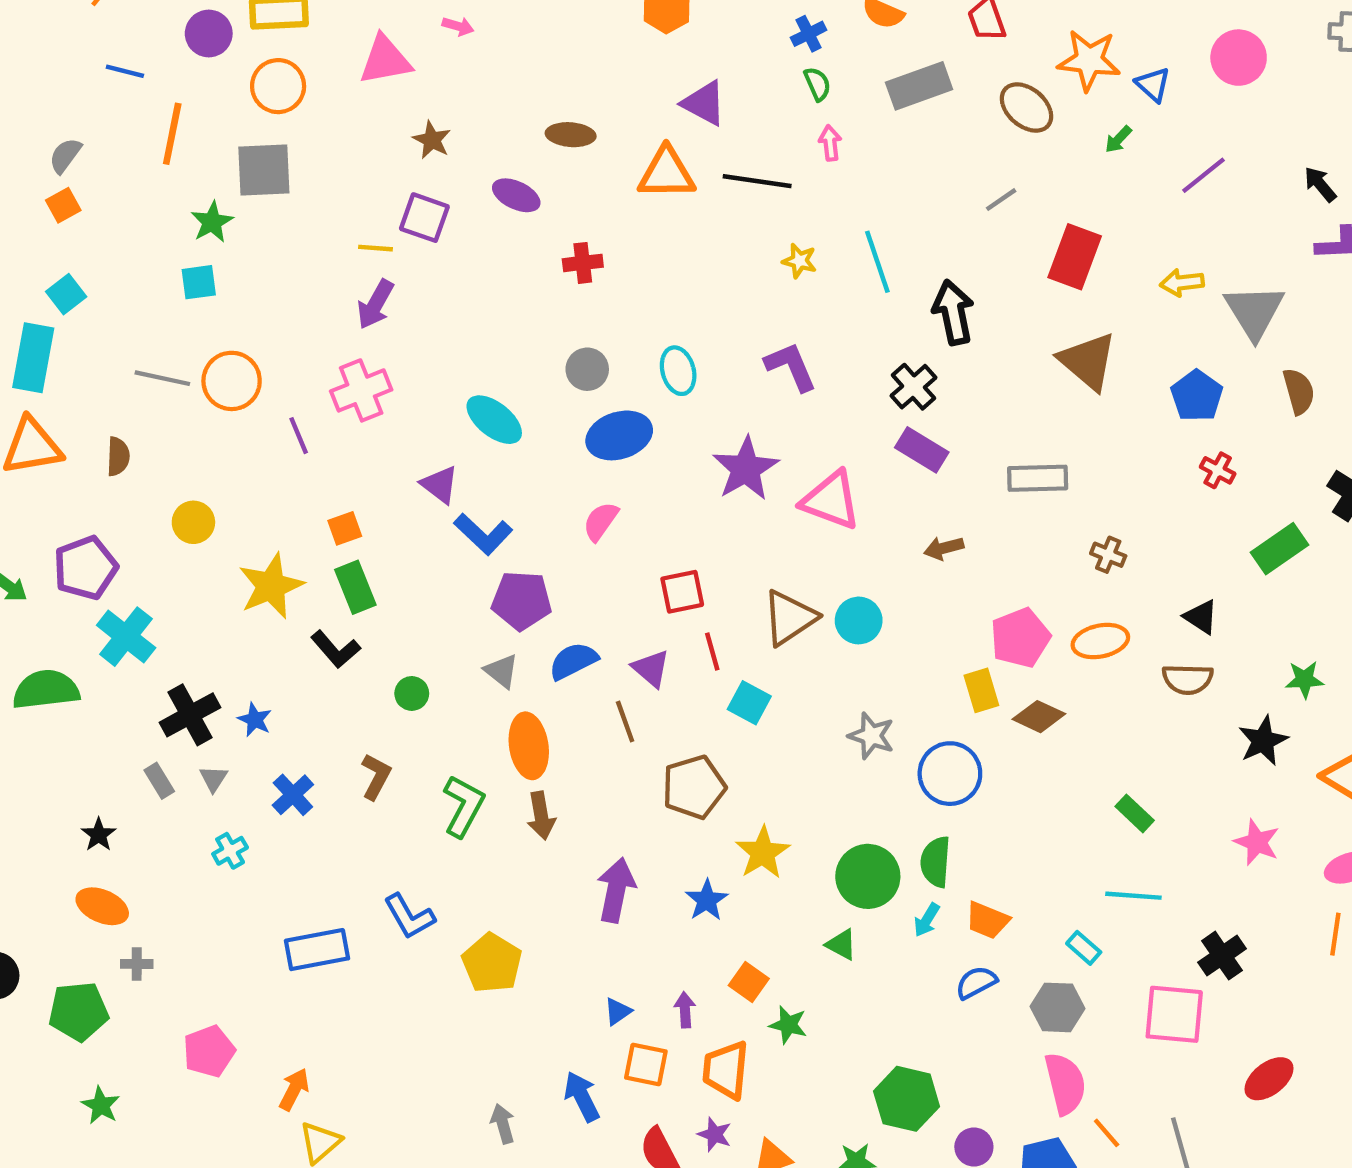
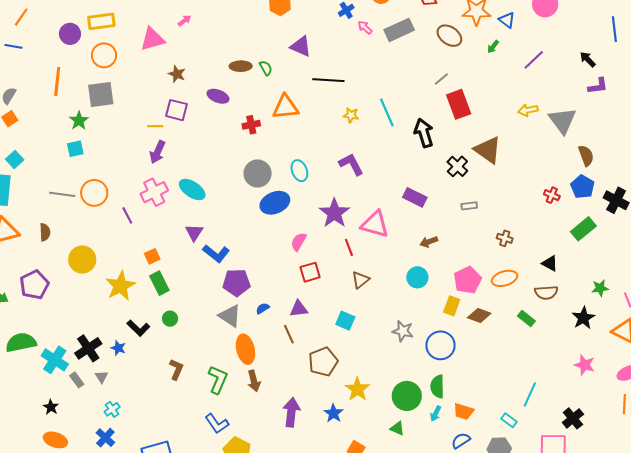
pink arrow: (458, 26) -> (185, 21), turned -48
blue line: (125, 71) -> (14, 46), moved
green semicircle: (817, 84) -> (266, 68), moved
pink arrow: (830, 143) -> (365, 27), moved, turned -35
orange triangle: (667, 173) -> (286, 107), moved
red rectangle: (1075, 257) -> (459, 104), moved, turned -36
gray circle: (587, 369) -> (258, 173), size x1.4
black cross: (913, 387) -> (457, 166), moved
blue pentagon: (1197, 396) -> (582, 187), moved
cyan ellipse: (494, 420) -> (192, 189), moved
gray rectangle: (1038, 478) -> (469, 206), size x0.6
purple triangle: (440, 485) -> (194, 232), turned 30
pink semicircle: (601, 521) -> (299, 242), moved
yellow circle: (193, 522) -> (82, 260), size x1.4
brown triangle: (789, 618) -> (360, 280), size x0.7
cyan circle: (859, 620) -> (417, 277), moved
cyan cross: (126, 637) -> (55, 360), moved
black L-shape: (336, 649) -> (138, 328), moved
red line: (712, 651) -> (349, 247), moved
blue semicircle: (573, 661) -> (263, 308), size x0.6
purple triangle: (651, 668) -> (299, 309), turned -42
gray triangle: (501, 671) -> (230, 316), size x1.4
yellow rectangle: (981, 690) -> (452, 306), turned 42
green circle: (412, 693) -> (170, 319), moved
blue cross: (293, 795) -> (105, 438), moved
green rectangle: (1135, 813) -> (526, 318), moved
cyan line: (1133, 896) -> (530, 394), turned -65
blue L-shape: (409, 916) -> (217, 424), moved

